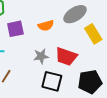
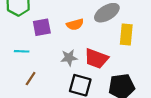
yellow rectangle: (93, 34) -> (126, 35), turned 36

